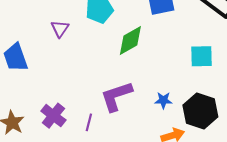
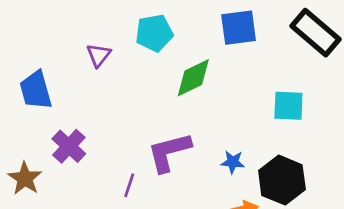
purple cross: (53, 116) -> (69, 146), moved

